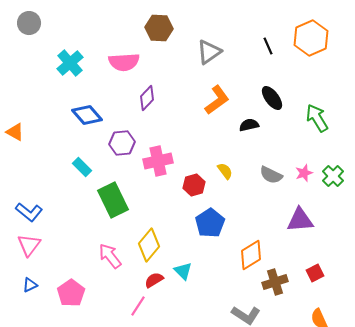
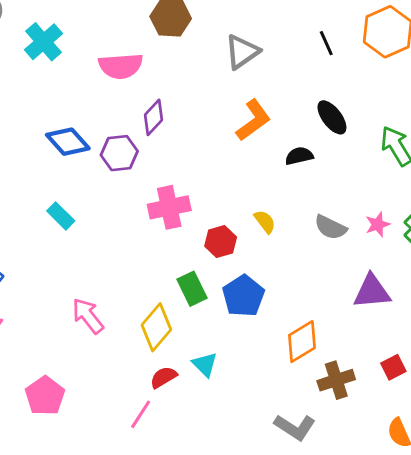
cyan cross: (70, 63) -> (44, 42), moved
purple hexagon: (122, 143) -> (119, 153), moved
green rectangle: (113, 200) -> (192, 289), moved, size x0.7
pink arrow: (110, 256) -> (88, 316), moved

